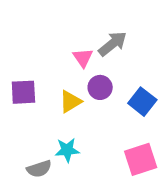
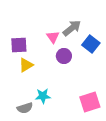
purple square: (23, 92) -> (19, 45), moved
yellow triangle: (70, 102) -> (26, 65), moved
blue square: (142, 102) -> (91, 44), moved

